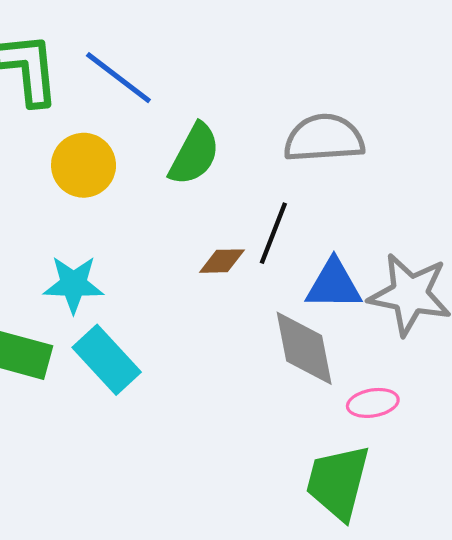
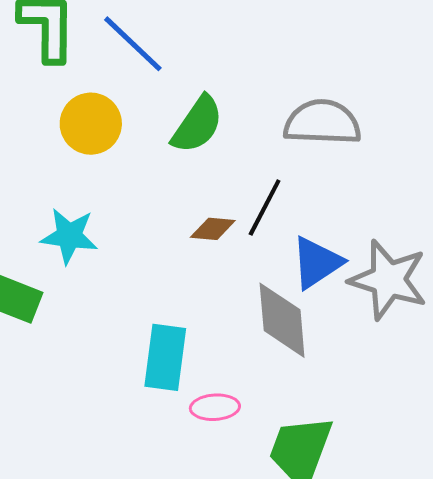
blue triangle: (334, 285) -> (317, 263), turned -40
cyan rectangle: (107, 360) -> (165, 357), moved, turned 44
pink ellipse: (373, 403) -> (215, 407), moved

